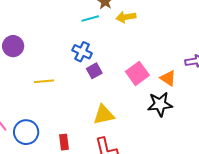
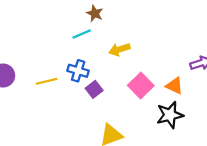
yellow arrow: (126, 17) -> (119, 49), moved
yellow line: (44, 81) -> (47, 81), moved

